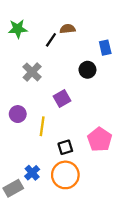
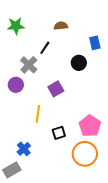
black line: (51, 40) -> (45, 48), moved
purple circle: (18, 114) -> (16, 85), moved
blue cross: (32, 173) -> (24, 149), moved
orange circle: (65, 175) -> (85, 154), moved

